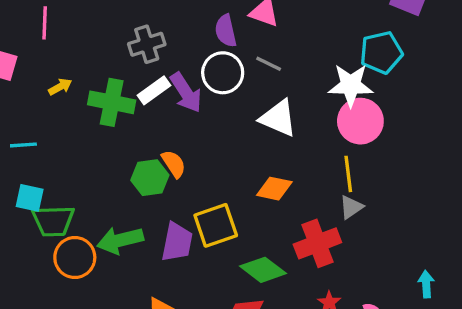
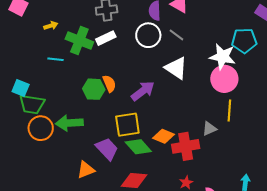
purple arrow: (186, 93) -> (143, 91), moved, turned -105
cyan line: (23, 145) -> (55, 59), moved
yellow line: (348, 174) -> (229, 110), moved
orange diamond: (274, 189) -> (163, 136), moved
purple trapezoid: (177, 242) -> (107, 149), moved, turned -65
green diamond: (263, 270) -> (138, 147), moved

